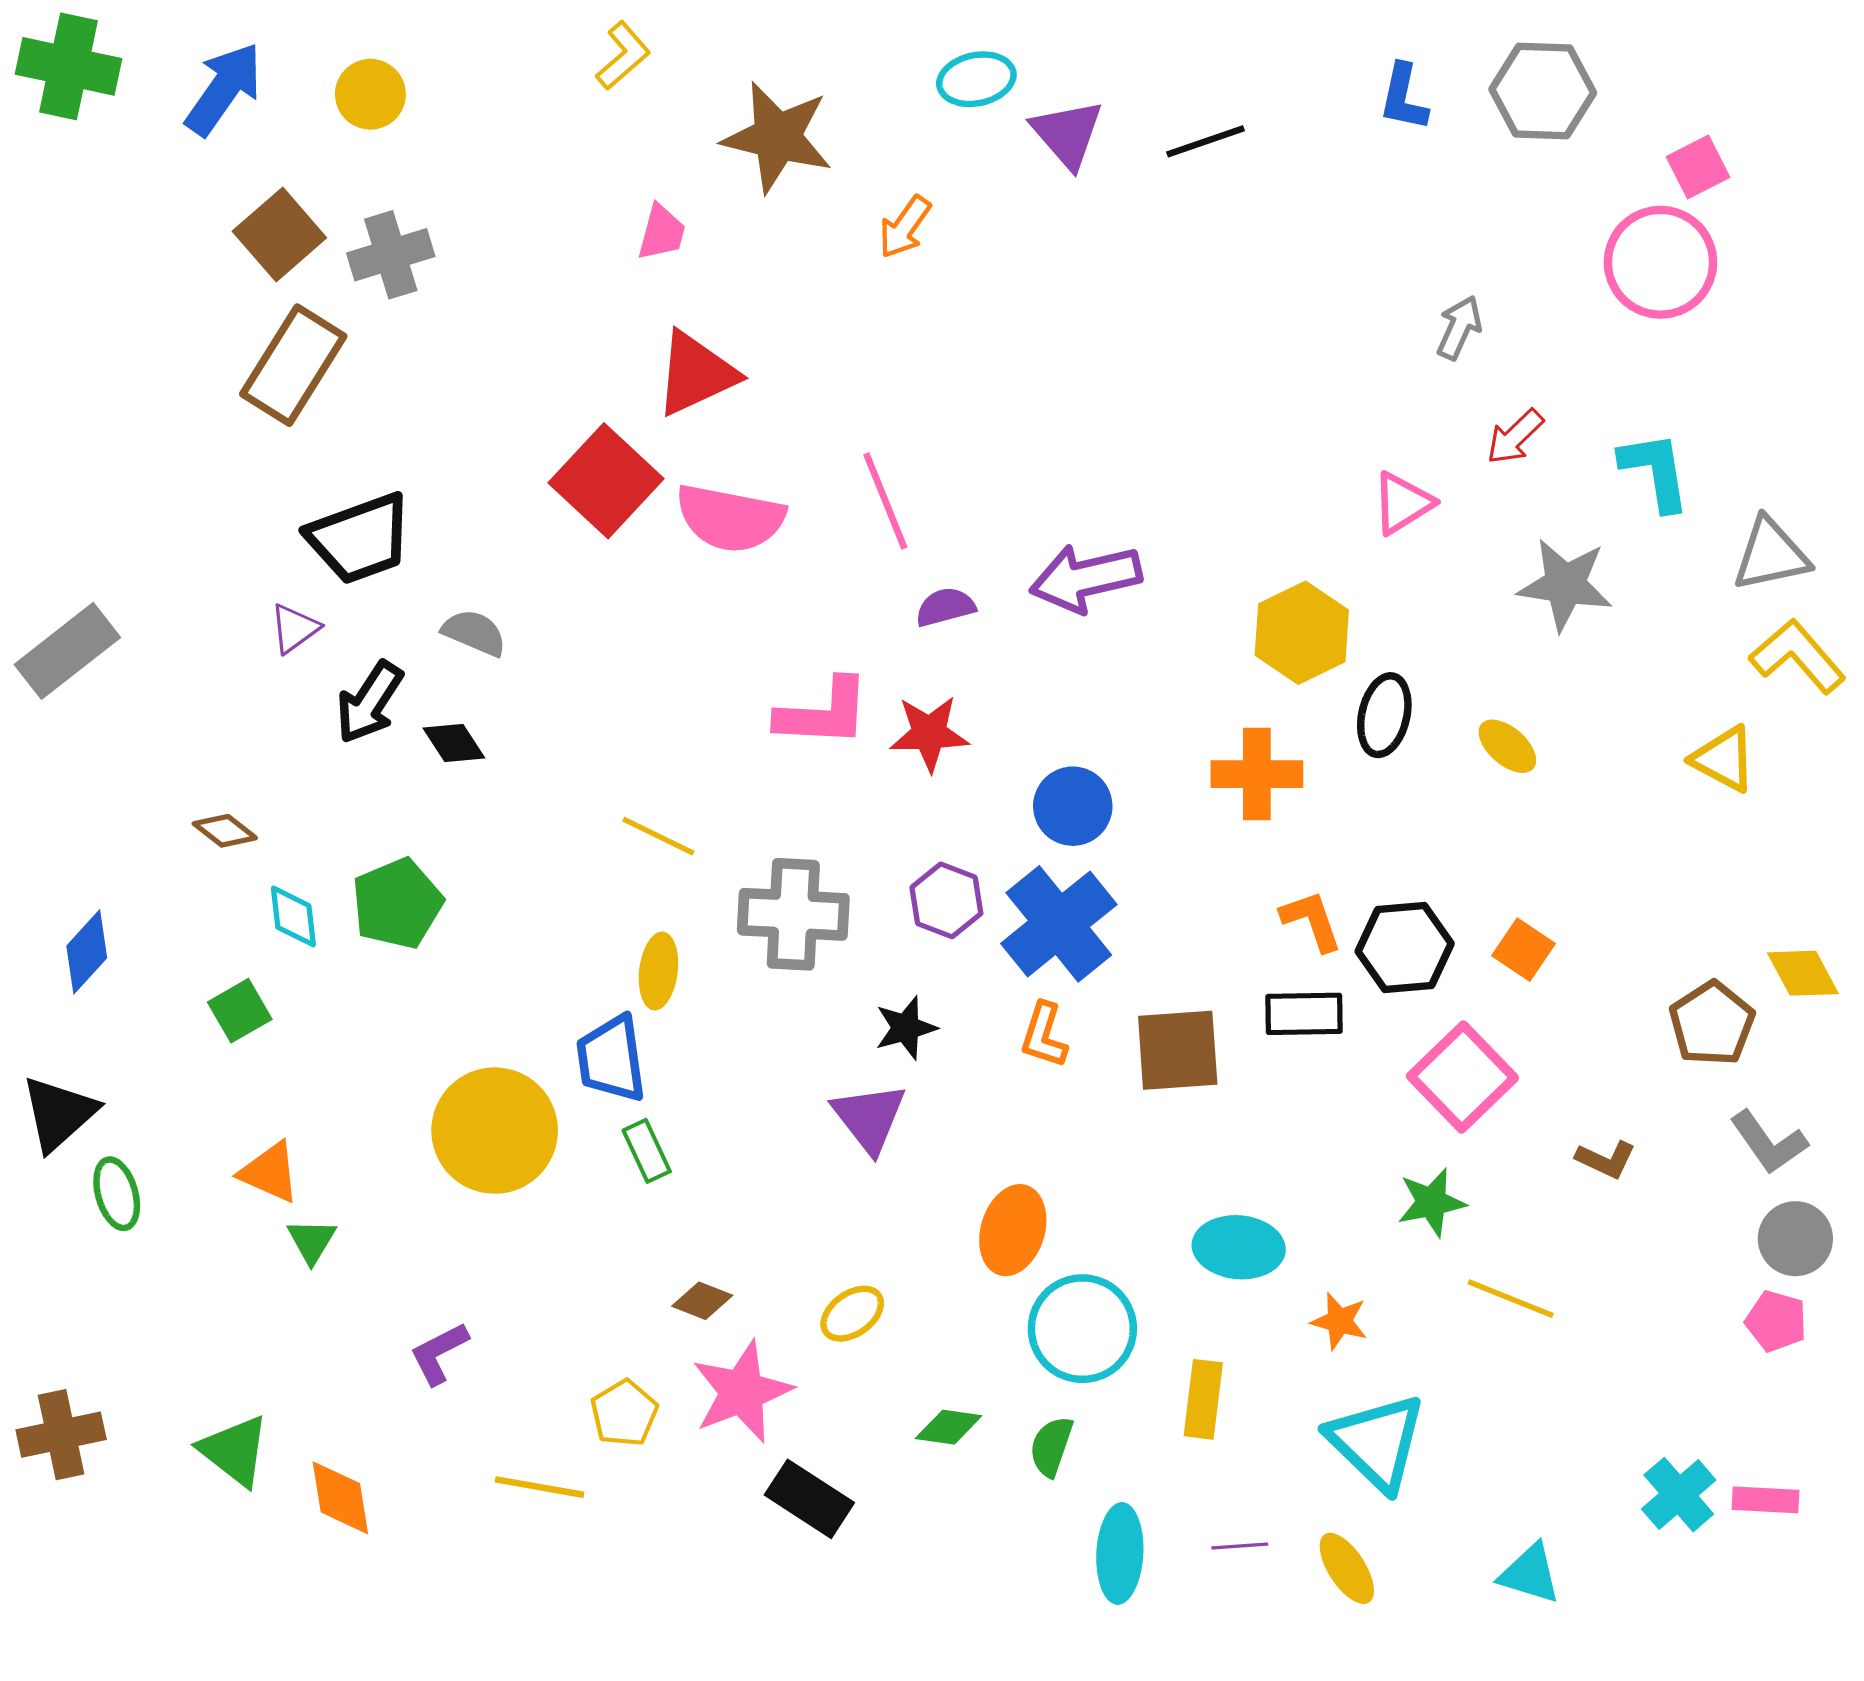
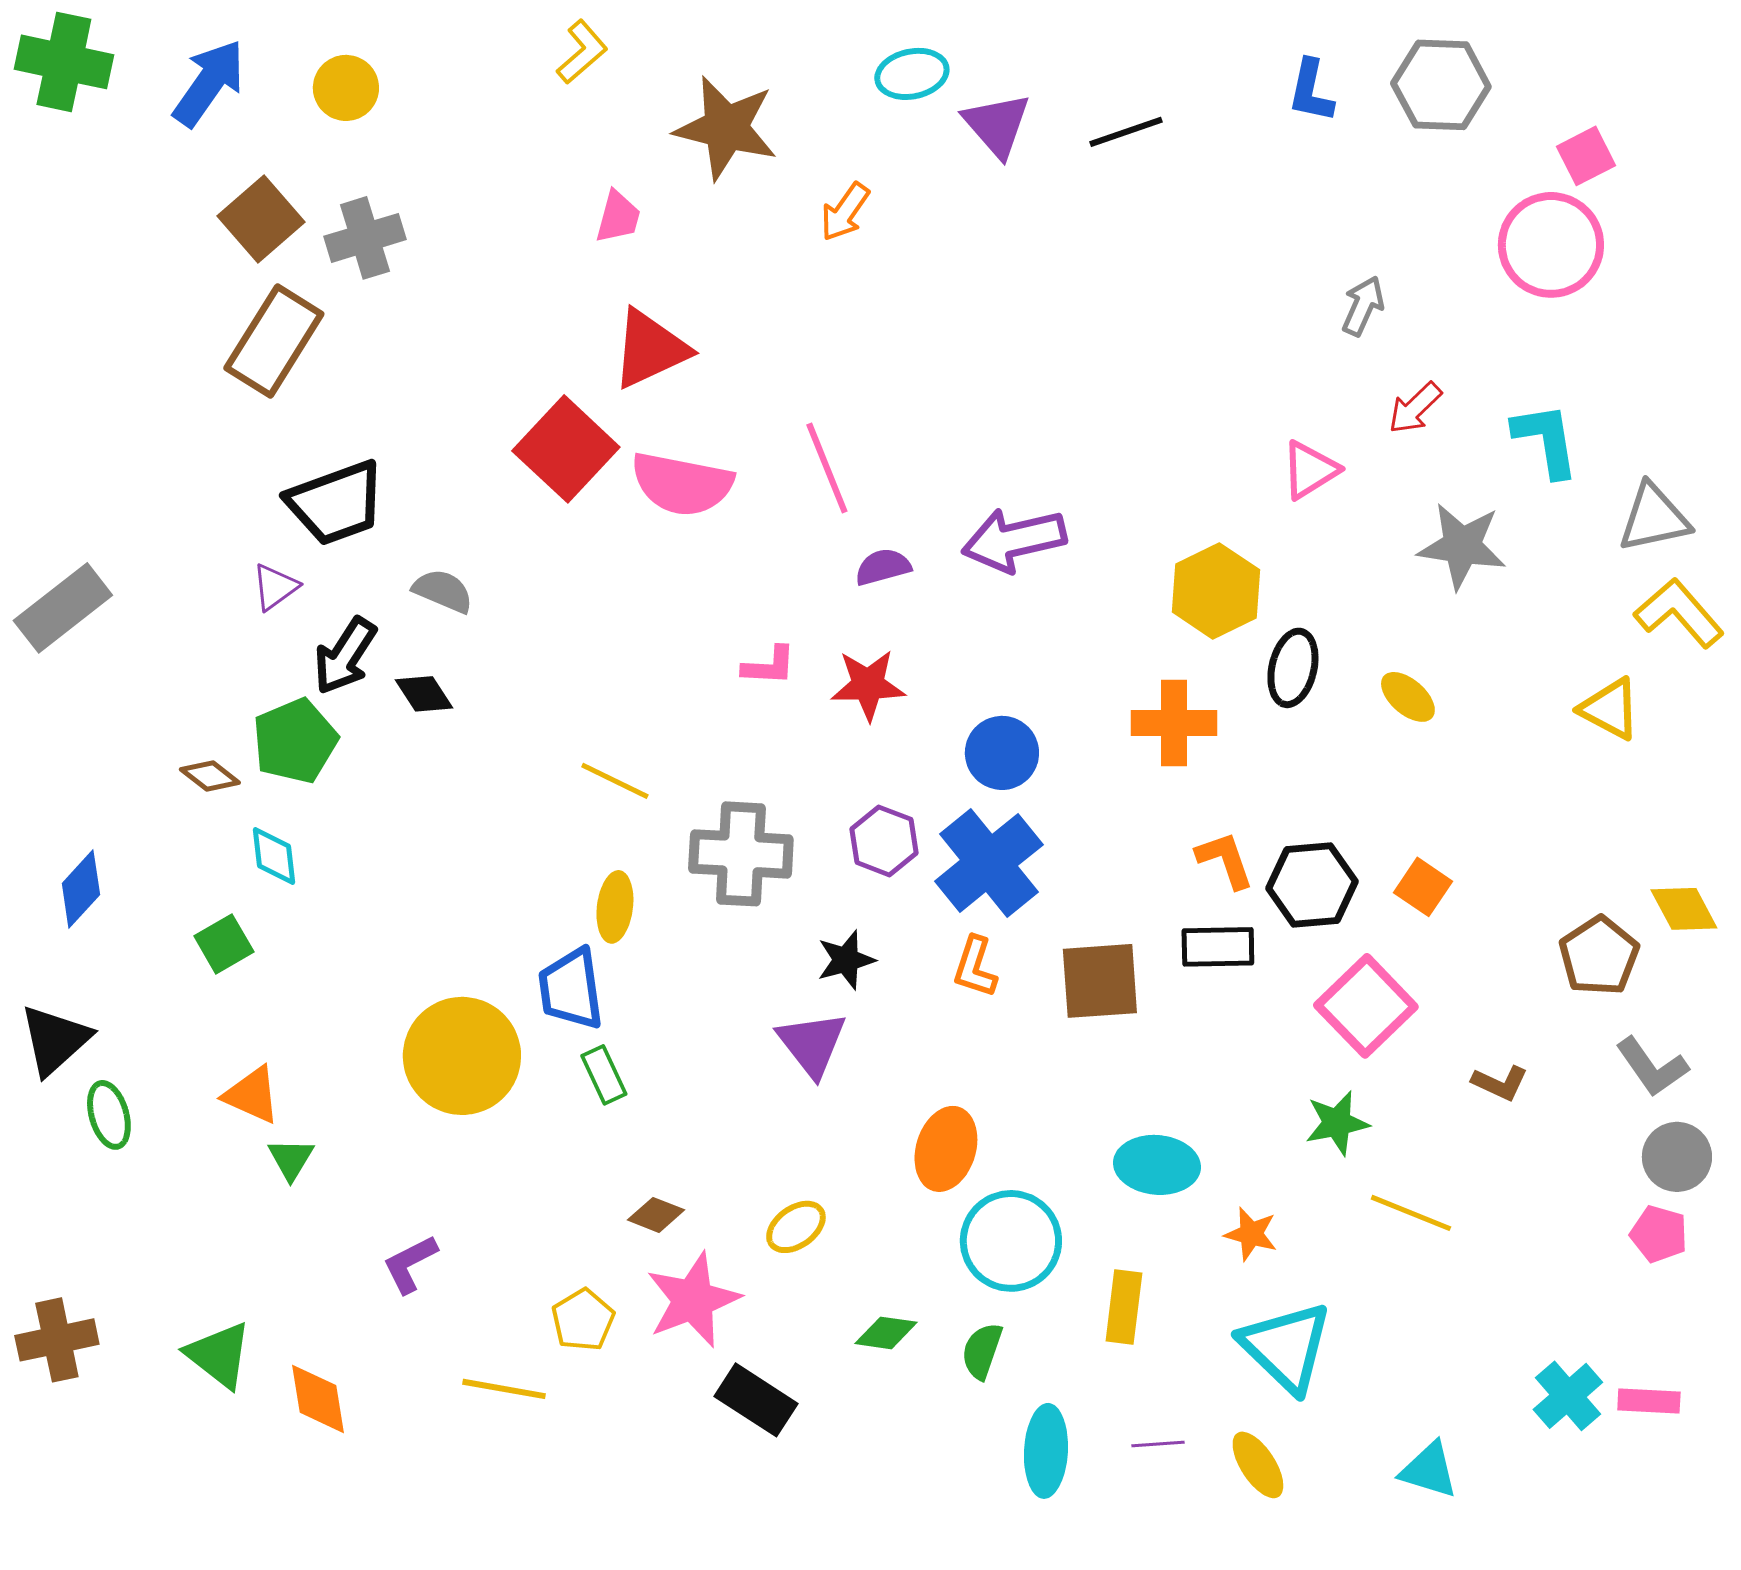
pink L-shape: (823, 713) -> (769, 666), size x0.6
green pentagon: (397, 904) -> (295, 741), moved

